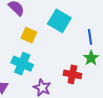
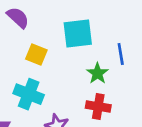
cyan square: (59, 21) -> (78, 33), turned -35
green star: (91, 58) -> (97, 73), moved

